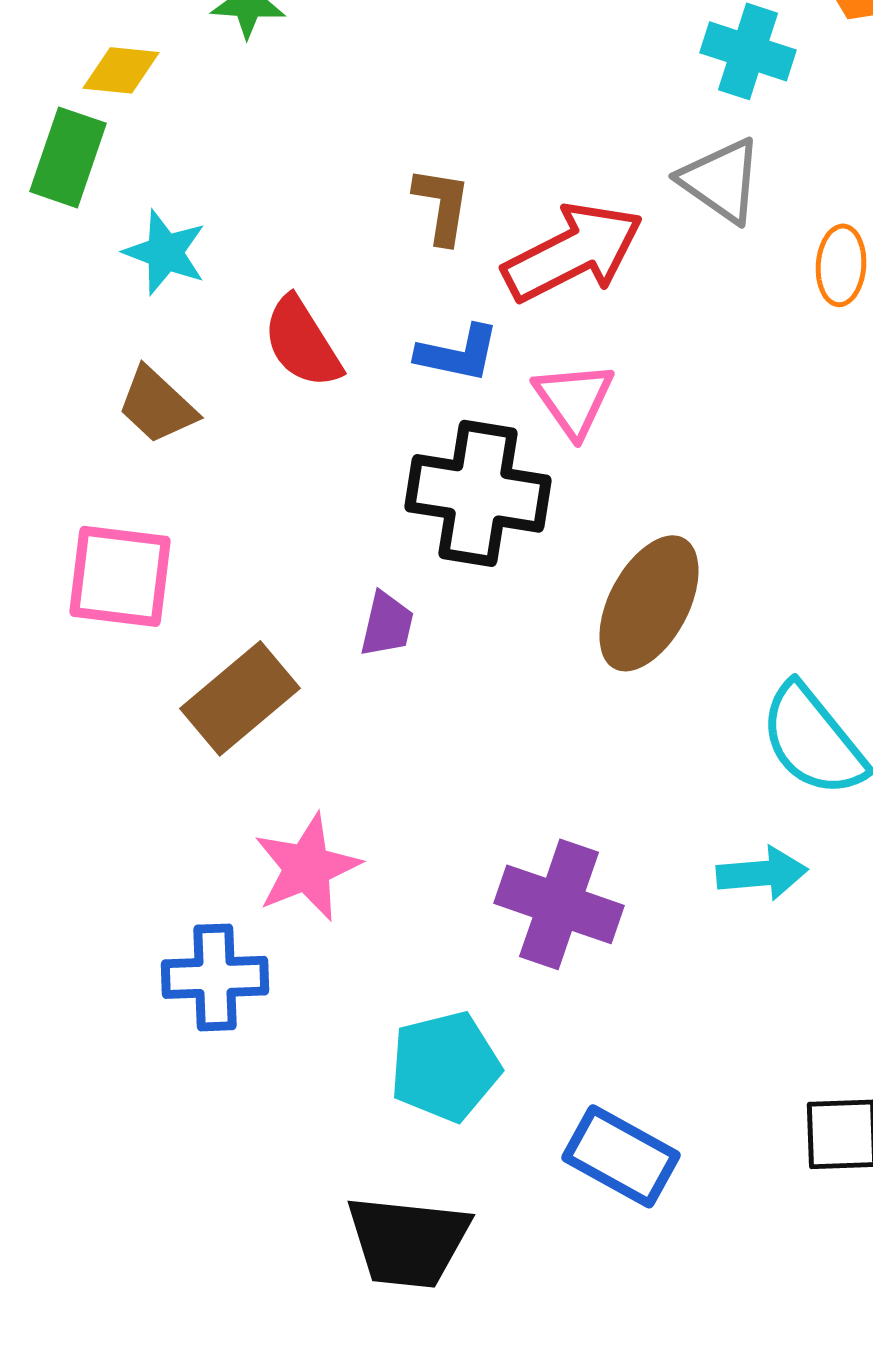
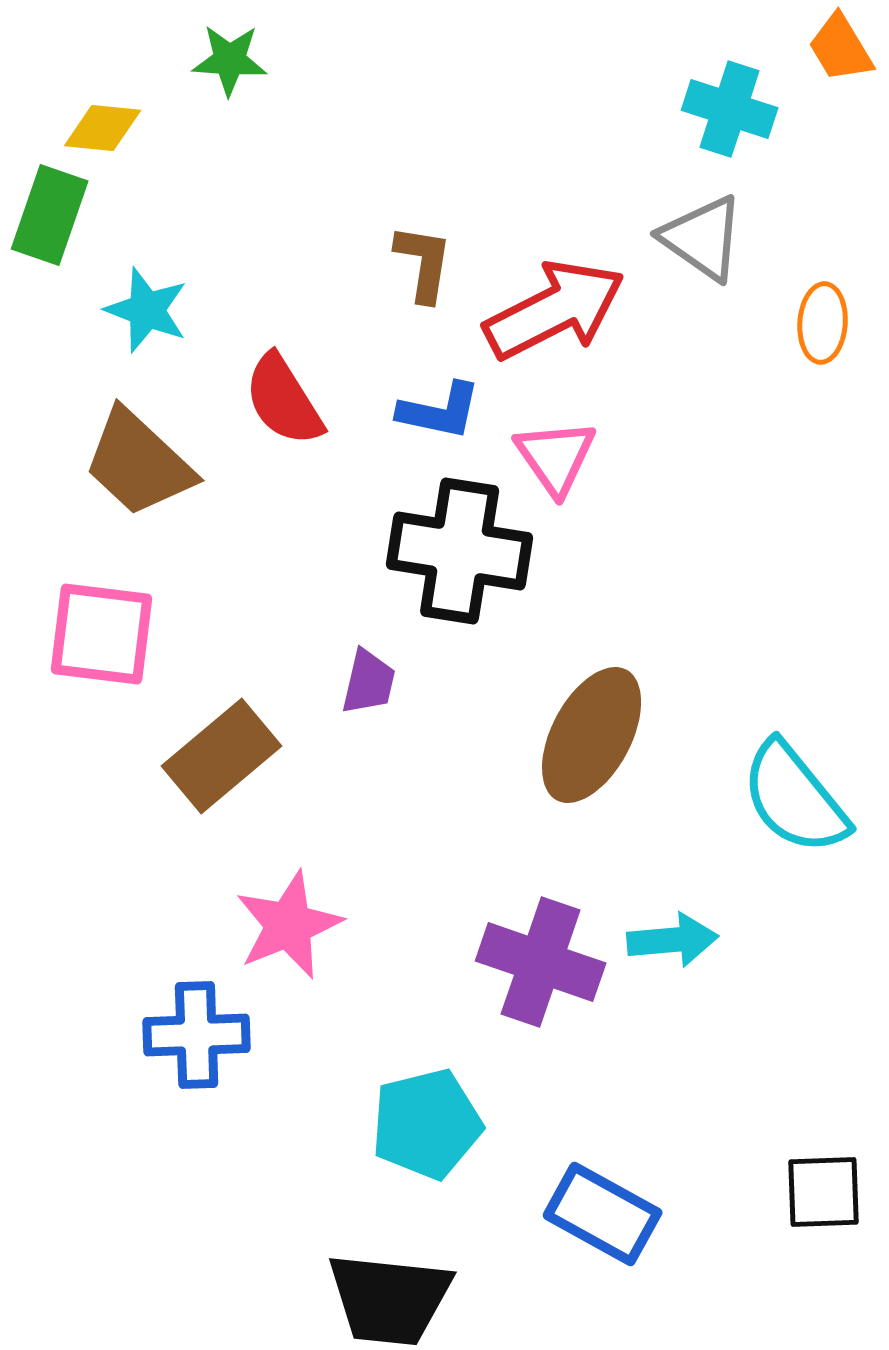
brown trapezoid: (157, 405) -> (139, 463), size x1.4
brown ellipse: (649, 603) -> (592, 735), moved
cyan arrow: (762, 873) -> (673, 940), moved

